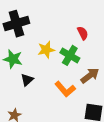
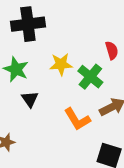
black triangle: (27, 80) -> (30, 99), turned -32

